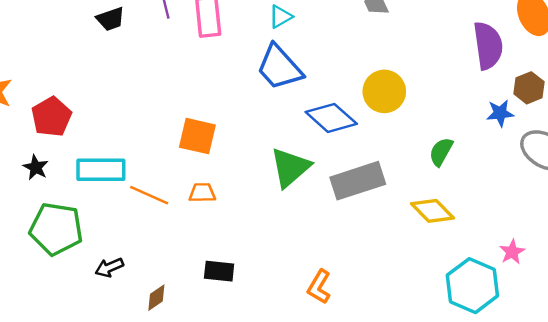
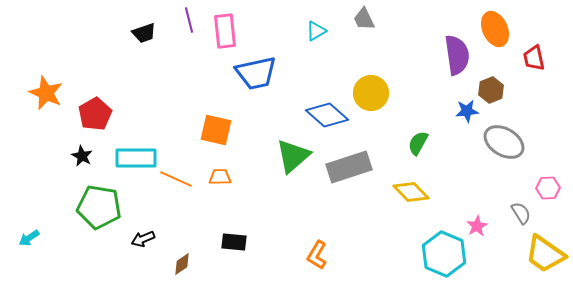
cyan triangle: (281, 17) -> (316, 31), moved
blue trapezoid: (279, 67) -> (256, 73), moved, turned -60

